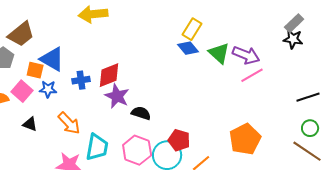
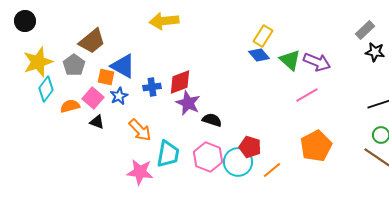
black star: (293, 39) -> (375, 52), moved
pink line: (252, 75) -> (307, 95), moved
blue star: (48, 89) -> (119, 96), turned -30
black triangle: (30, 124) -> (97, 122), moved

